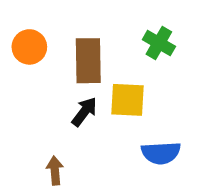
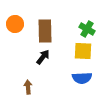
green cross: (159, 43) -> (87, 29), moved
yellow square: (127, 100) -> (83, 51), moved

